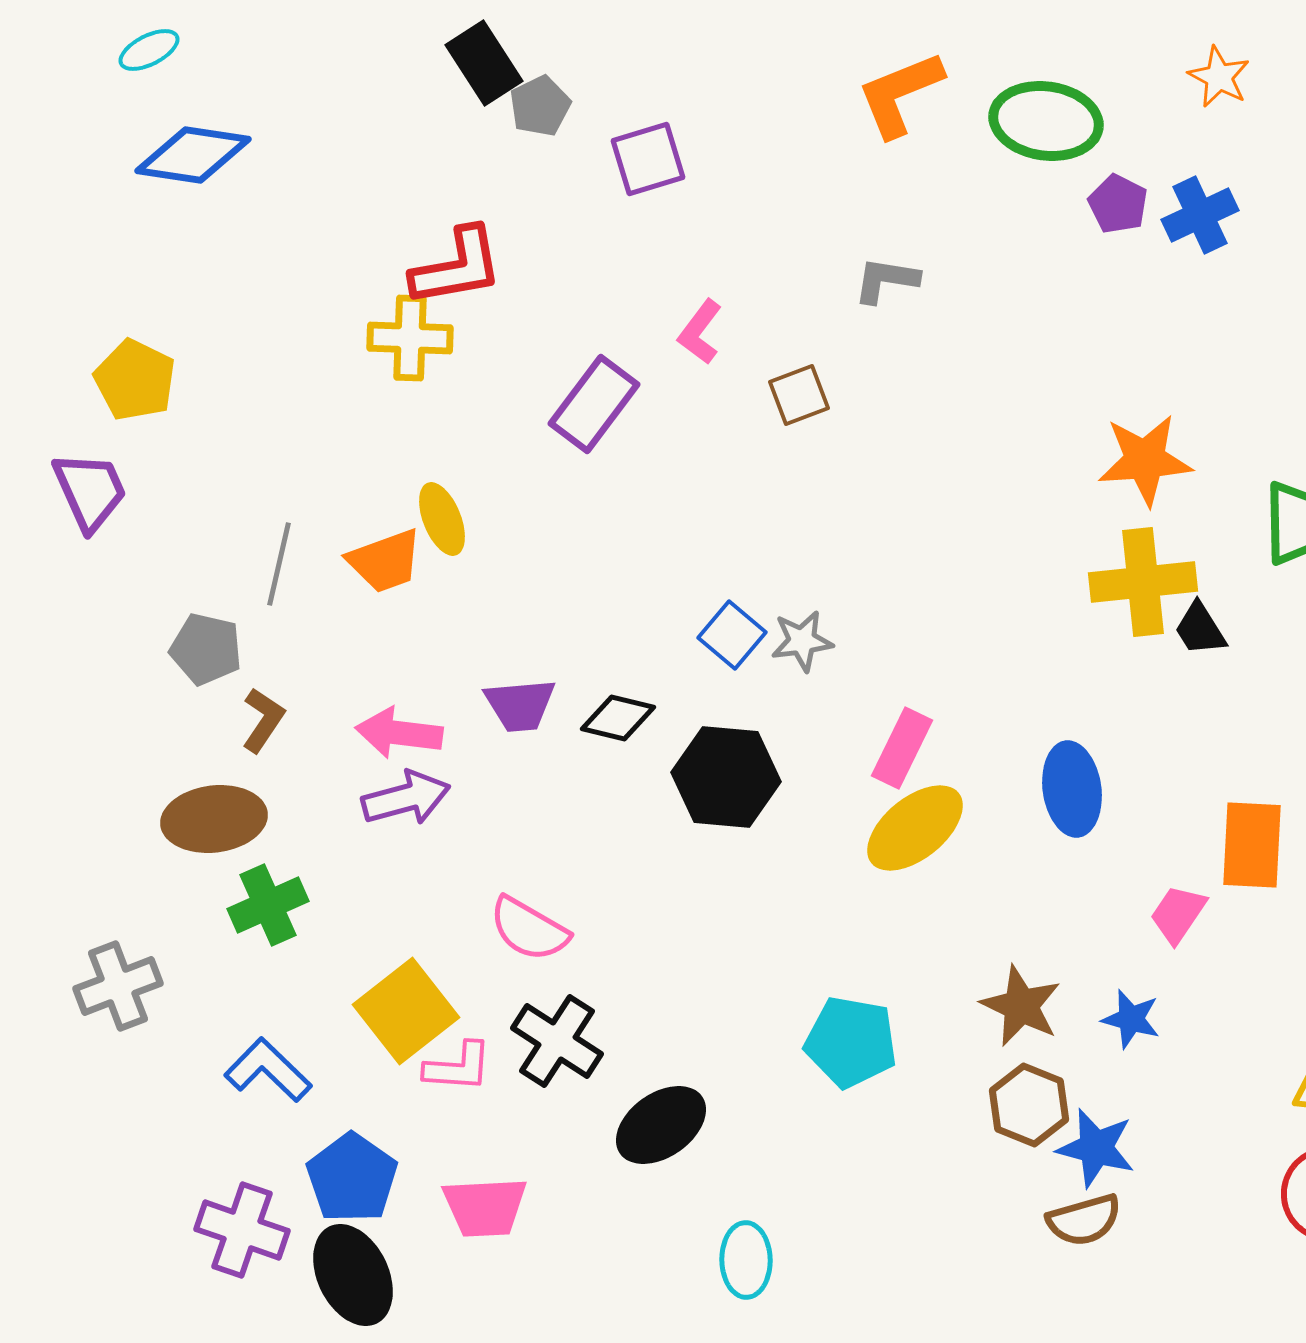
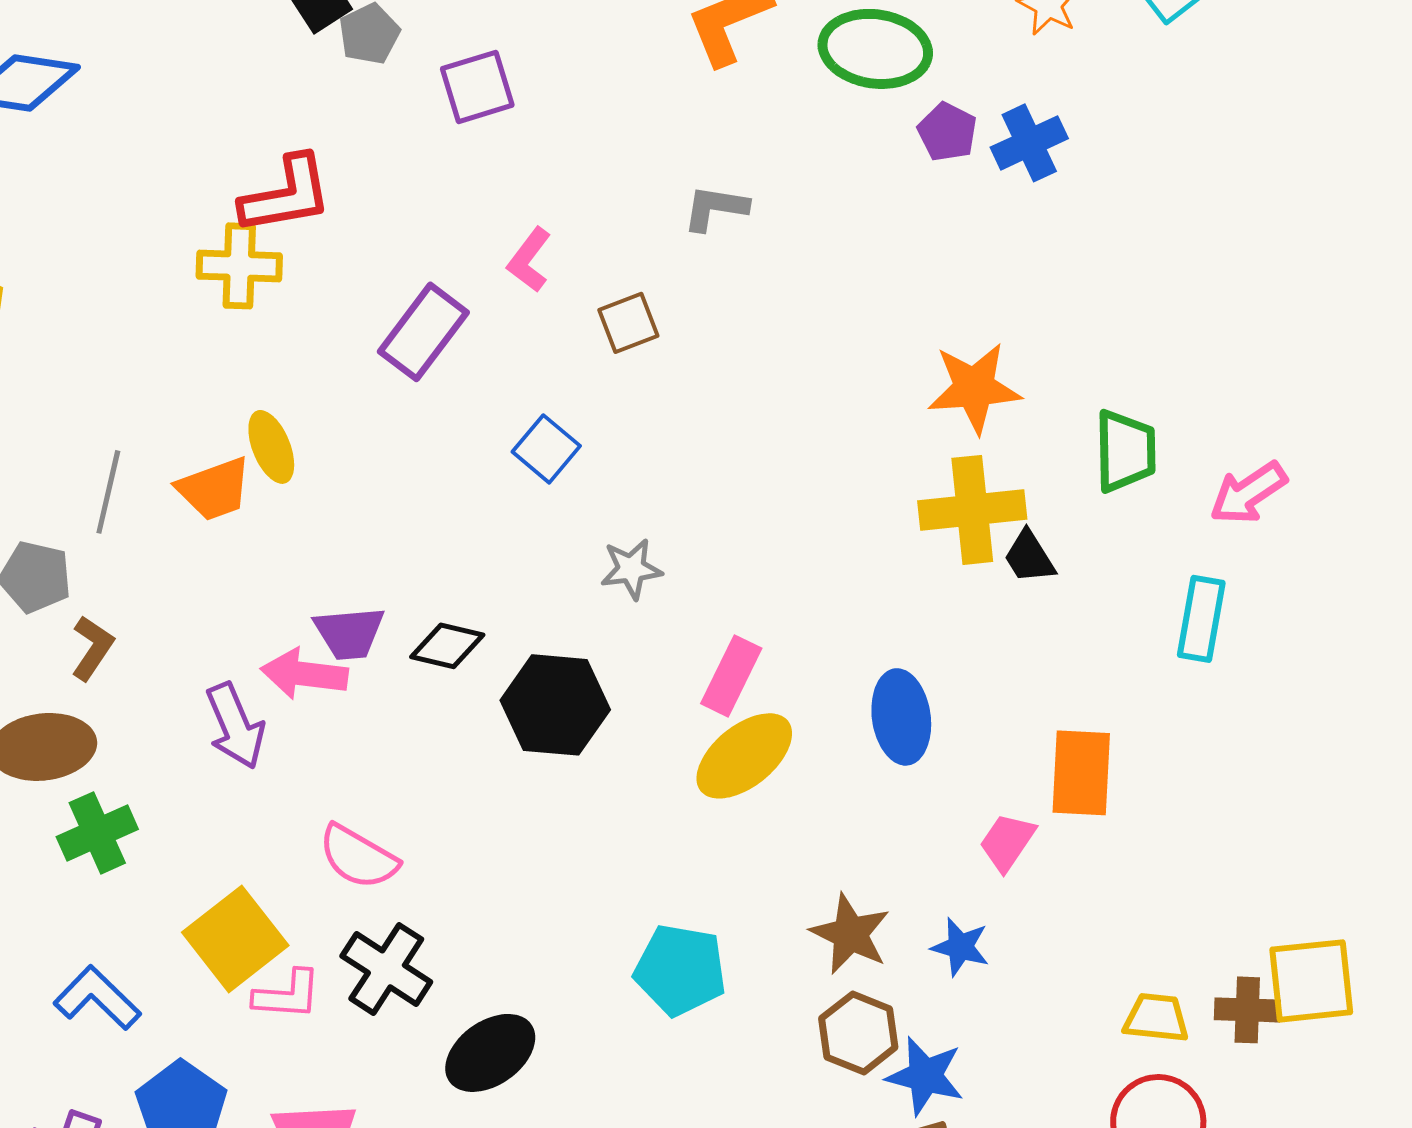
blue square: (732, 635) -> (546, 449), moved
pink arrow: (399, 733) -> (304, 674), moved
purple arrow: (406, 798) -> (235, 726), turned 82

